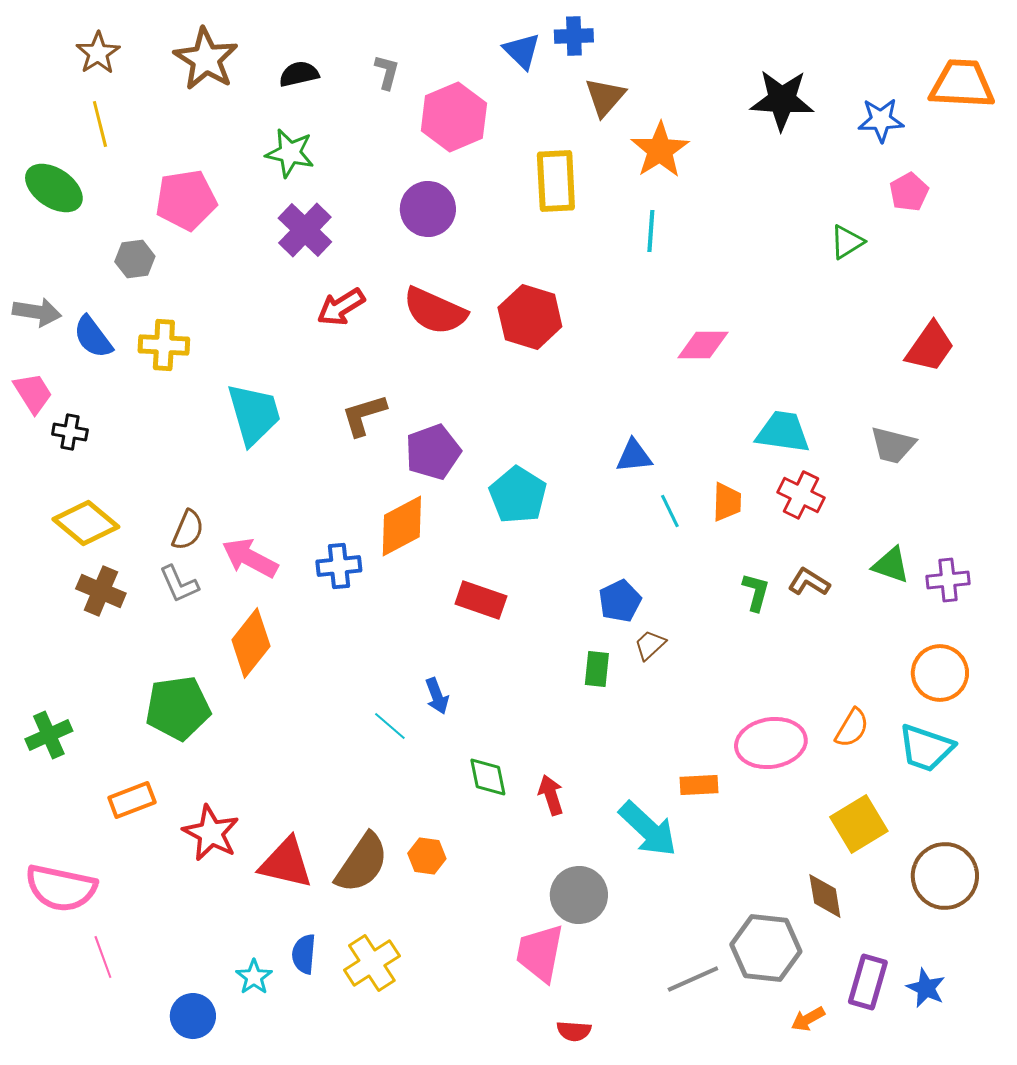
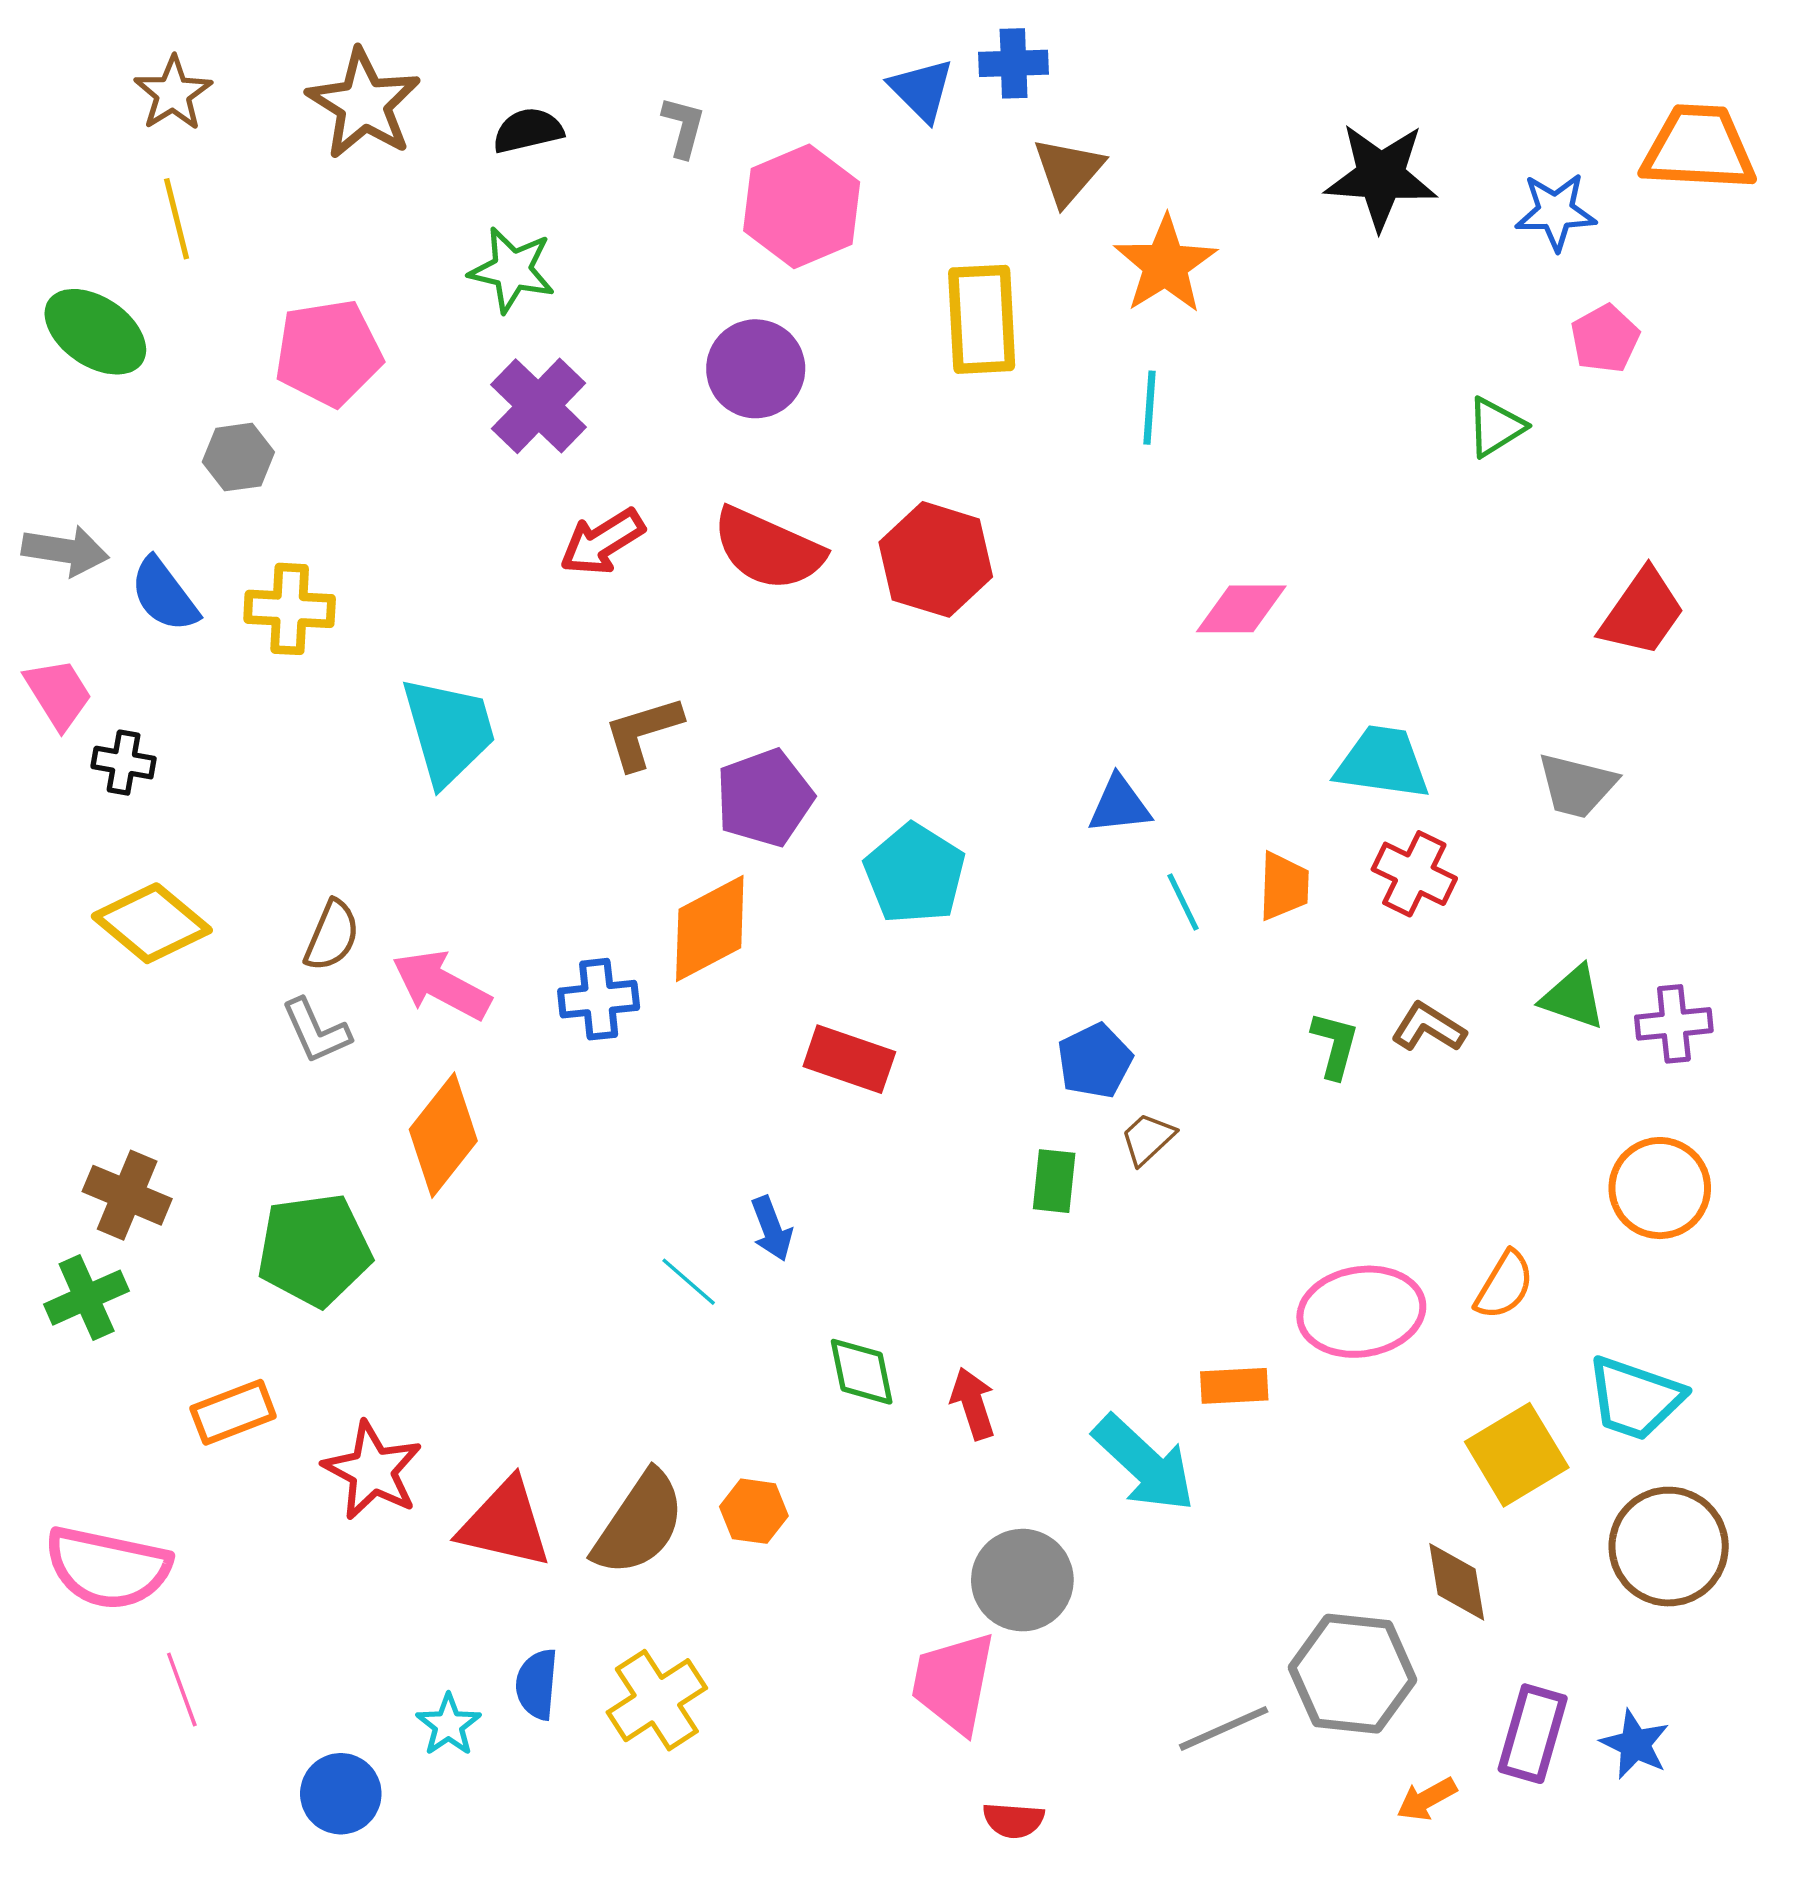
brown cross: (101, 591) -> (127, 1195), moved
cyan trapezoid: (926, 748) -> (1635, 1398), moved

